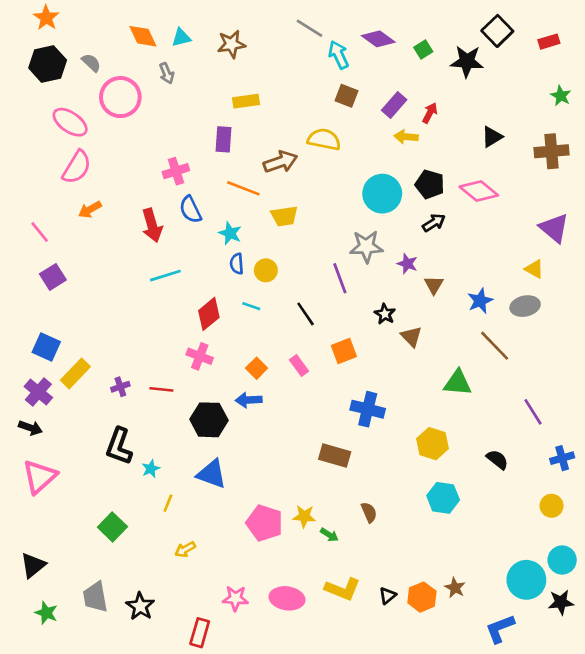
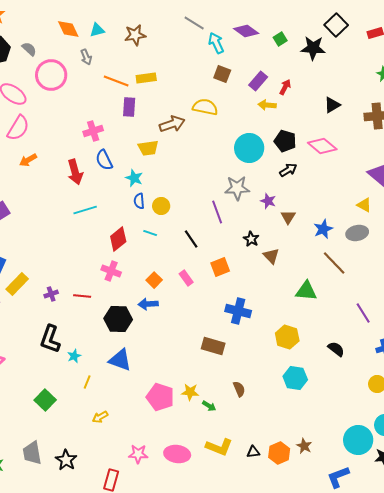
orange line: (243, 188) -> (116, 81), moved
yellow trapezoid: (284, 216) -> (148, 148), moved
black triangle: (388, 596) -> (253, 452), turned 32

